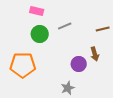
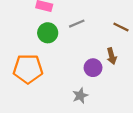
brown line: (103, 29) -> (121, 27), turned 40

